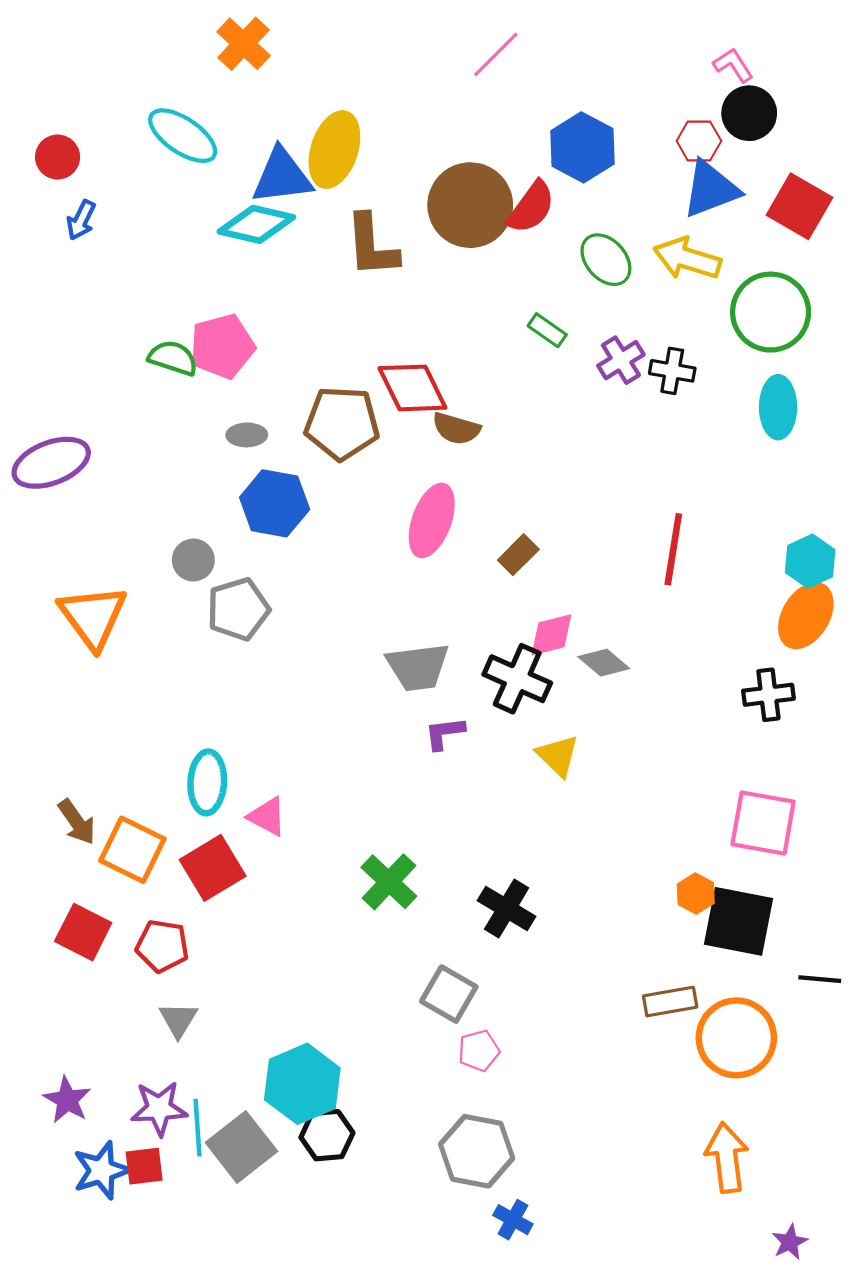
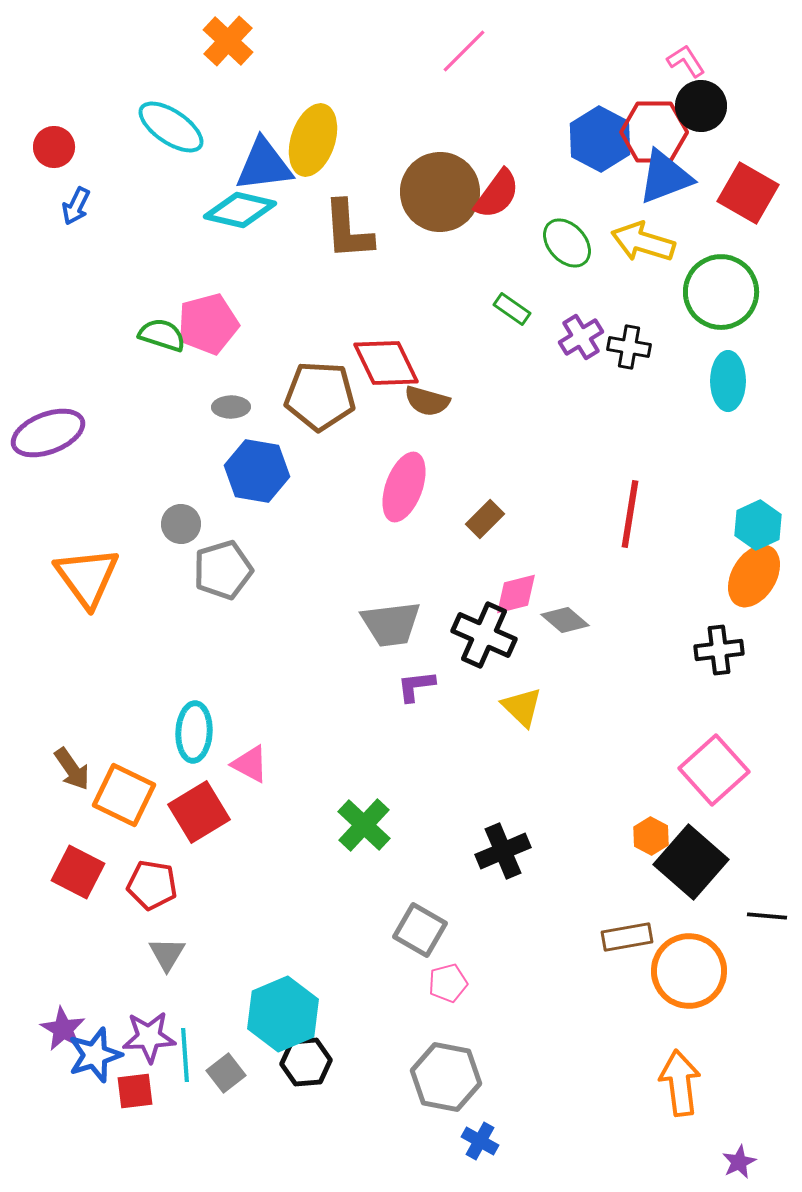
red hexagon: (699, 141) -> (654, 132), size x1.6
blue hexagon: (582, 147) -> (600, 139), moved
pink square: (763, 823) -> (714, 770), turned 38
black cross: (507, 909) -> (503, 851), moved, turned 36
black square: (739, 921) -> (691, 862), turned 30
gray square: (241, 1147) -> (226, 1073), size x0.6
blue star: (101, 1170) -> (95, 1055), moved

